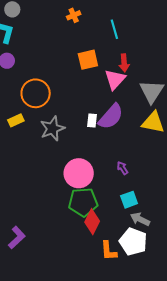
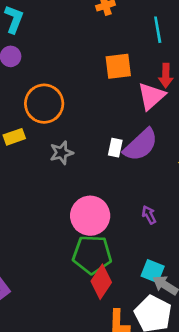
gray star: (52, 129) -> (61, 153), size x0.7
cyan square: (129, 200) -> (153, 271), moved, turned 36

